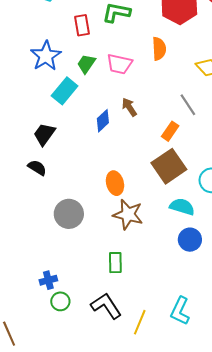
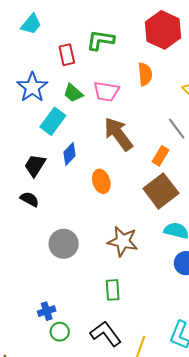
green trapezoid: (86, 64) -> (73, 93), turned -80
brown arrow: (129, 107) -> (118, 134), size x1.8
blue diamond: (103, 121) -> (69, 154), moved
orange ellipse: (115, 183) -> (101, 181), moved

